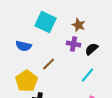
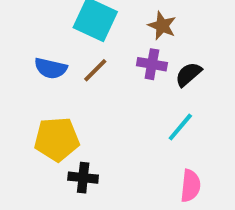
brown line: (49, 64) -> (95, 70), moved
yellow pentagon: (27, 81) -> (57, 139), turned 30

